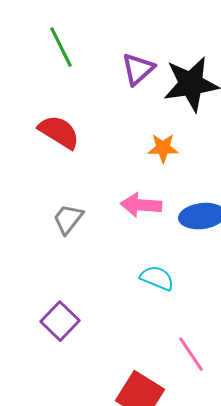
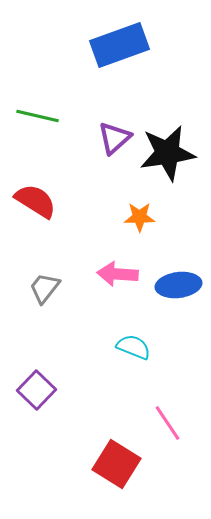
green line: (61, 47) -> (38, 116), turned -51

